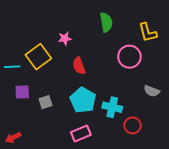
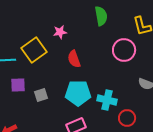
cyan pentagon: (83, 100) -> (78, 93), turned -30

